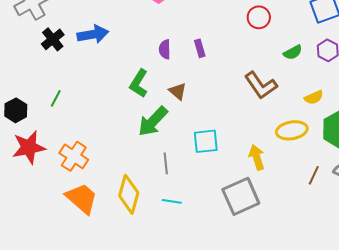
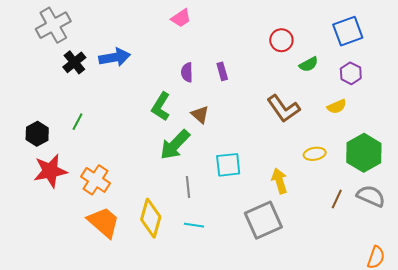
green semicircle: (293, 52) -> (309, 64), moved
yellow semicircle: (314, 97) -> (337, 107), moved
yellow ellipse: (292, 130) -> (315, 154), size x0.7

